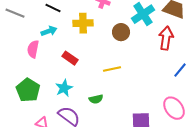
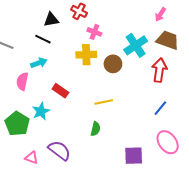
yellow cross: (83, 23) -> (86, 55), moved
blue line: (180, 70) -> (160, 108), moved
cyan star: (64, 88) -> (41, 111), moved
green semicircle: (96, 99) -> (95, 129), moved, turned -64

